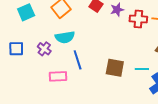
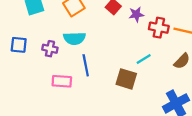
purple cross: (44, 49) -> (50, 49), turned -32
cyan line: (142, 69) -> (144, 59), moved, turned -40

